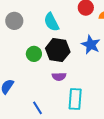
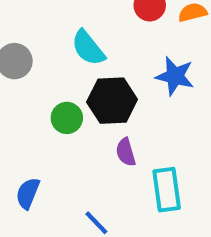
purple semicircle: (59, 77) -> (126, 152), turned 88

